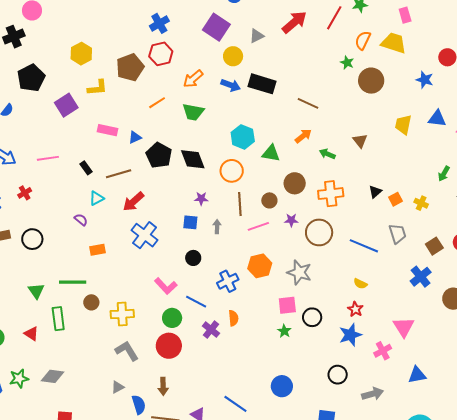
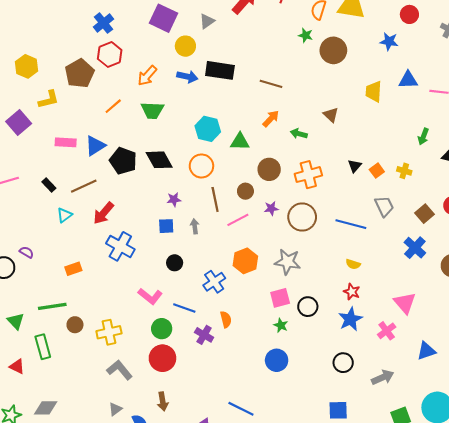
blue triangle: (135, 137) -> (95, 146), size x1.5
purple semicircle: (81, 220) -> (26, 252), moved
blue circle: (282, 386) -> (277, 360), moved

